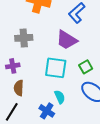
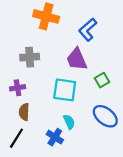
purple trapezoid: (67, 40) -> (77, 59), turned 35
green square: (86, 67) -> (102, 80), moved

